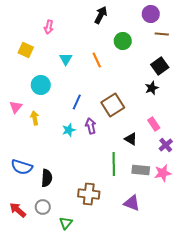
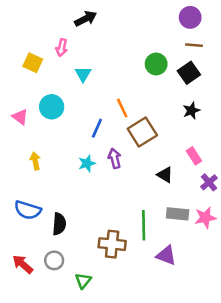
black arrow: (101, 15) -> (86, 19), moved, turned 36
pink arrow: (49, 27) -> (62, 48), moved
brown line: (162, 34) -> (194, 45), moved
green circle: (123, 41) -> (156, 64), moved
orange line: (97, 60) -> (122, 108), moved
black square: (160, 66) -> (189, 73), moved
pink triangle: (16, 107) -> (20, 117), moved, turned -32
yellow arrow: (35, 118) -> (35, 161), moved
green line: (114, 164) -> (144, 225), moved

